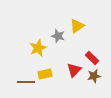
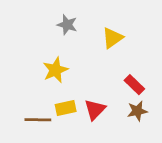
gray star: (58, 36) -> (67, 25), moved
red triangle: (74, 70) -> (95, 110), moved

